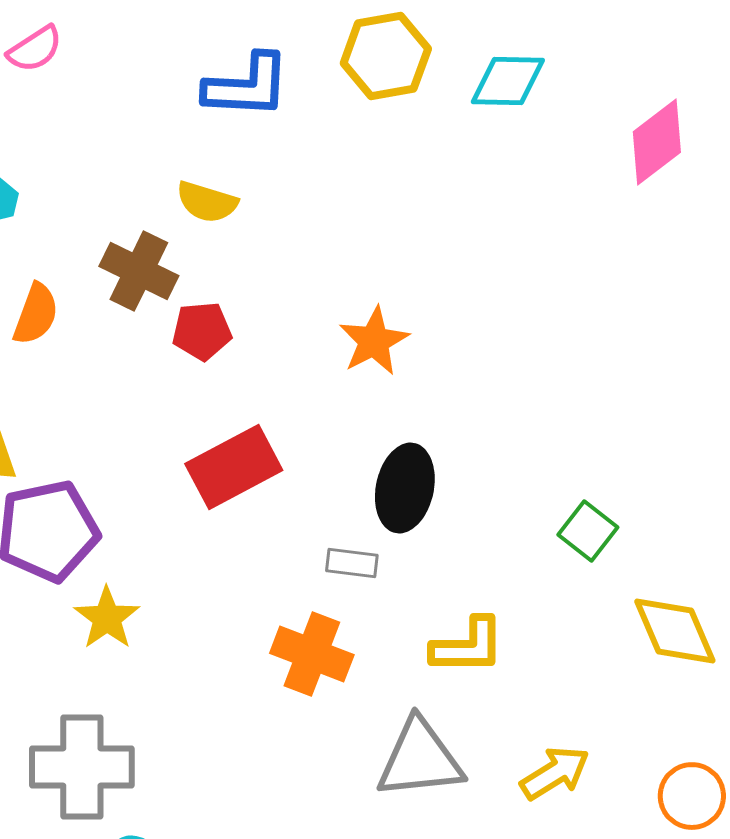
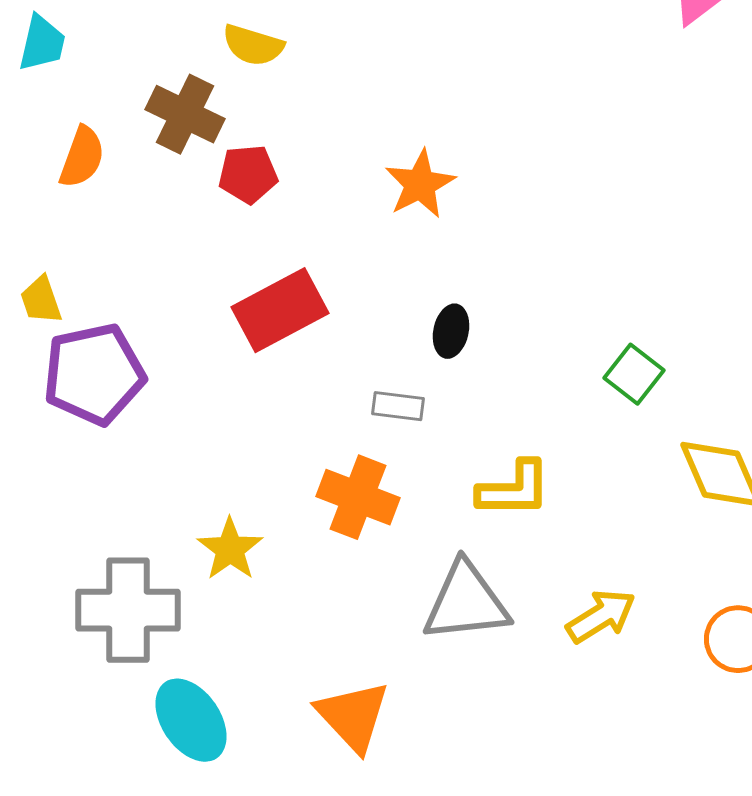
black ellipse: (405, 488) -> (451, 331), size x0.6
yellow star: (107, 618) -> (230, 549), moved

